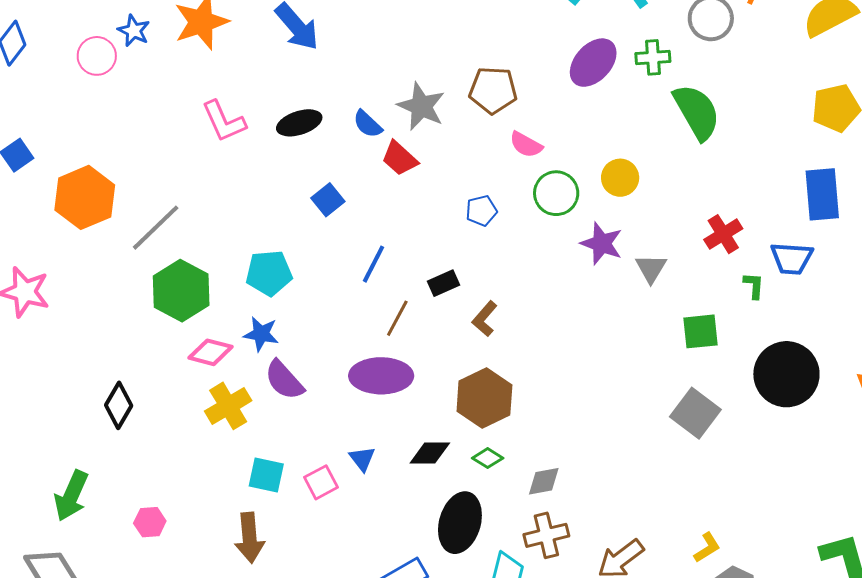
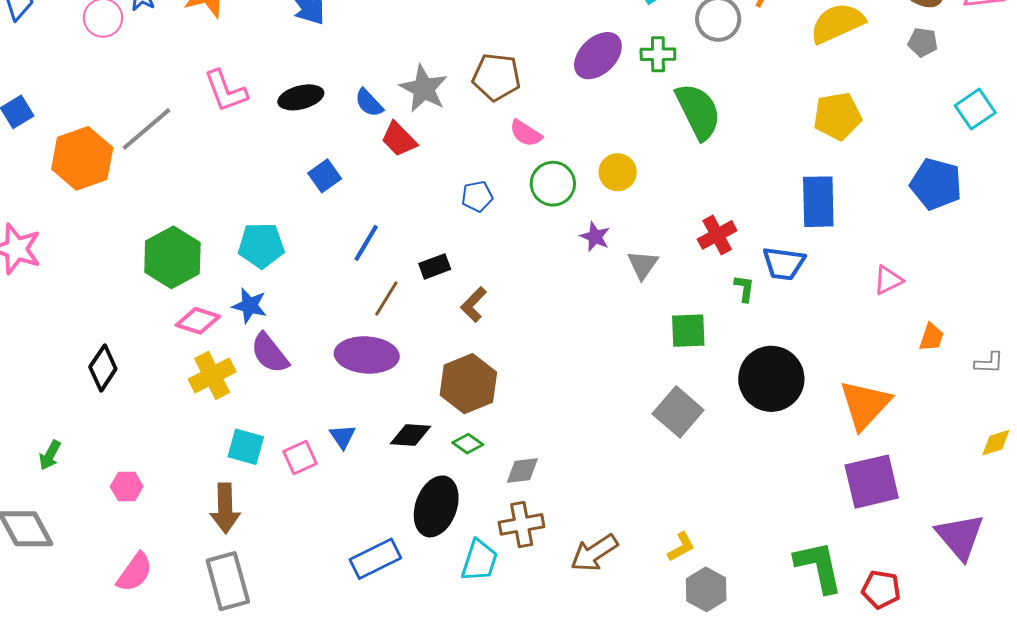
gray line: (156, 228) -> (147, 129), moved
purple star: (602, 243) -> (595, 237), size x0.7
green arrow: (71, 496) -> (50, 455), size x0.6

